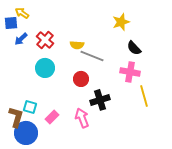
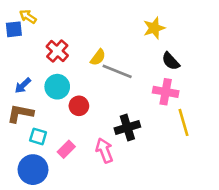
blue arrow: (21, 39) -> (23, 85), moved
yellow semicircle: (77, 45) -> (98, 57), turned -56
red circle: (81, 79) -> (79, 106), moved
brown L-shape: (16, 117) -> (20, 113), moved, turned -95

